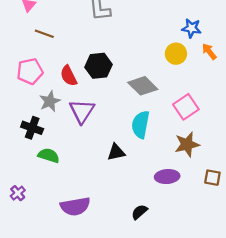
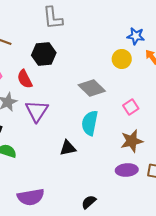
black hexagon: (98, 66) -> (44, 54), moved
pink square: (186, 107) -> (131, 107), size x0.7
purple ellipse: (167, 177) -> (127, 170), moved

